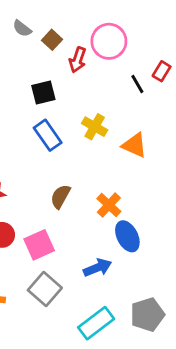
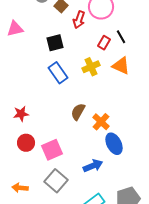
red rectangle: (162, 71) -> (104, 43), moved
yellow cross: (95, 127) -> (91, 67), turned 36
orange triangle: (135, 145) -> (121, 66), moved
brown semicircle: (60, 196) -> (78, 112), moved

